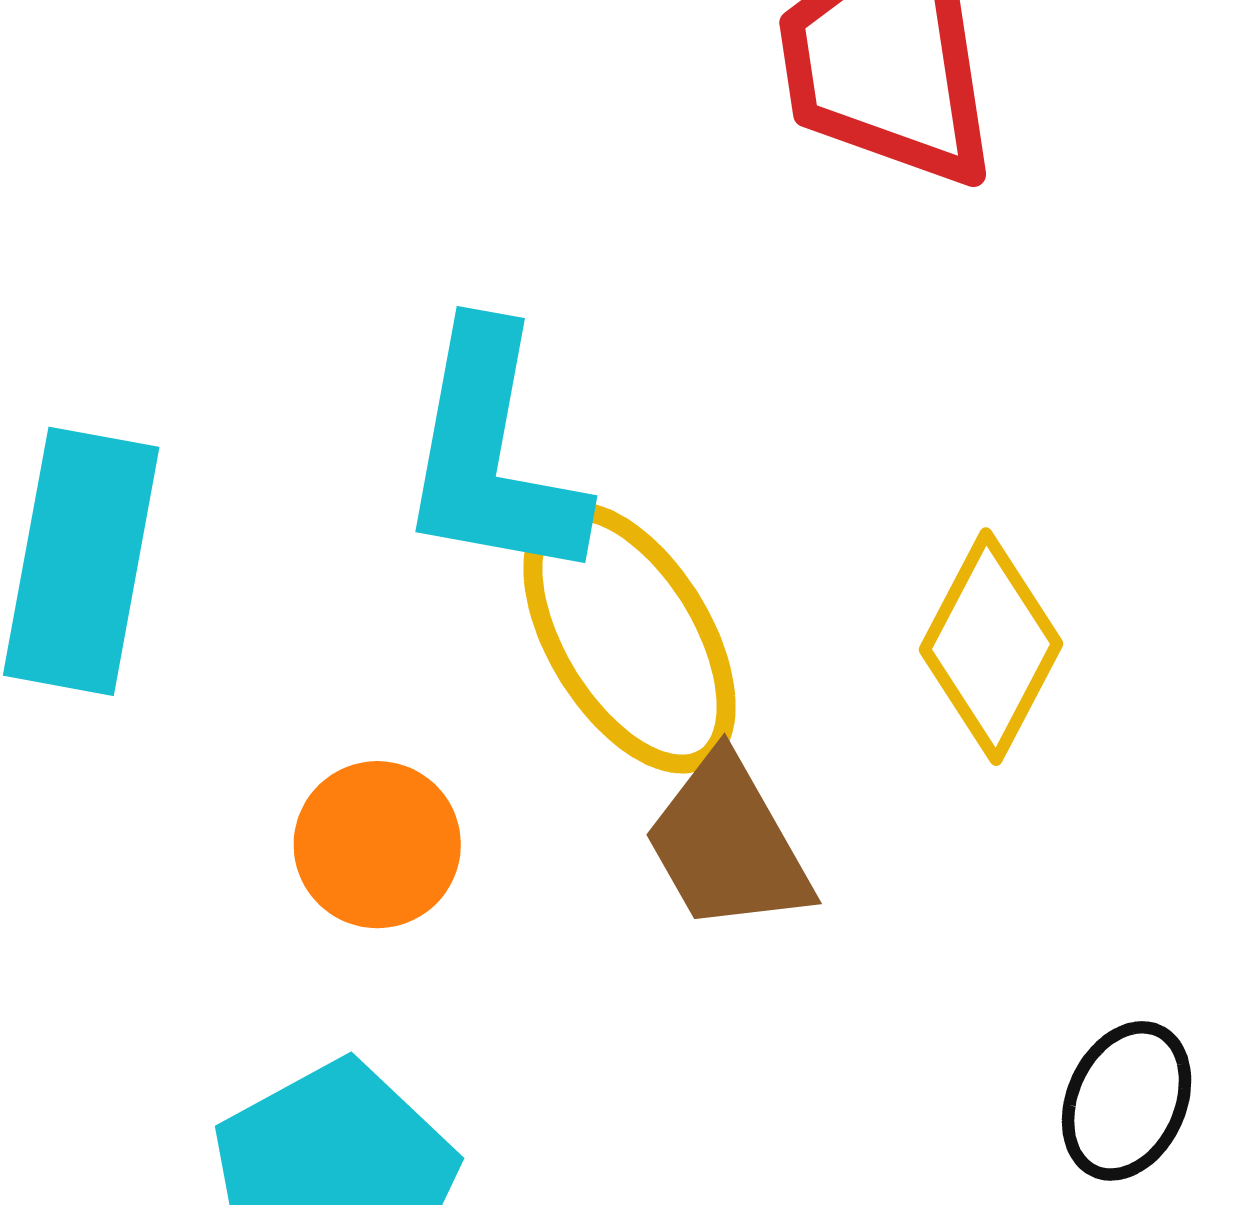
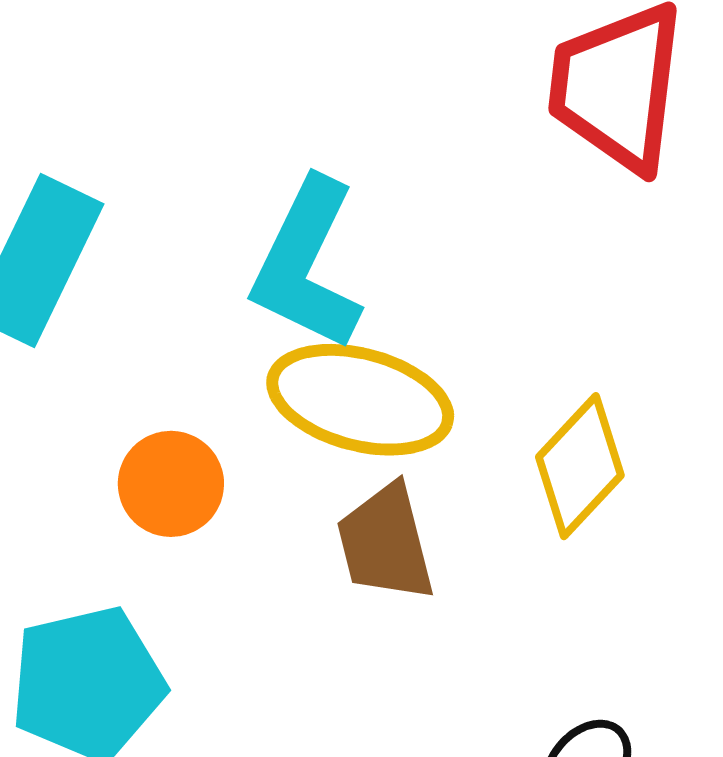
yellow ellipse: (629, 638) -> (360, 400), turned -59

